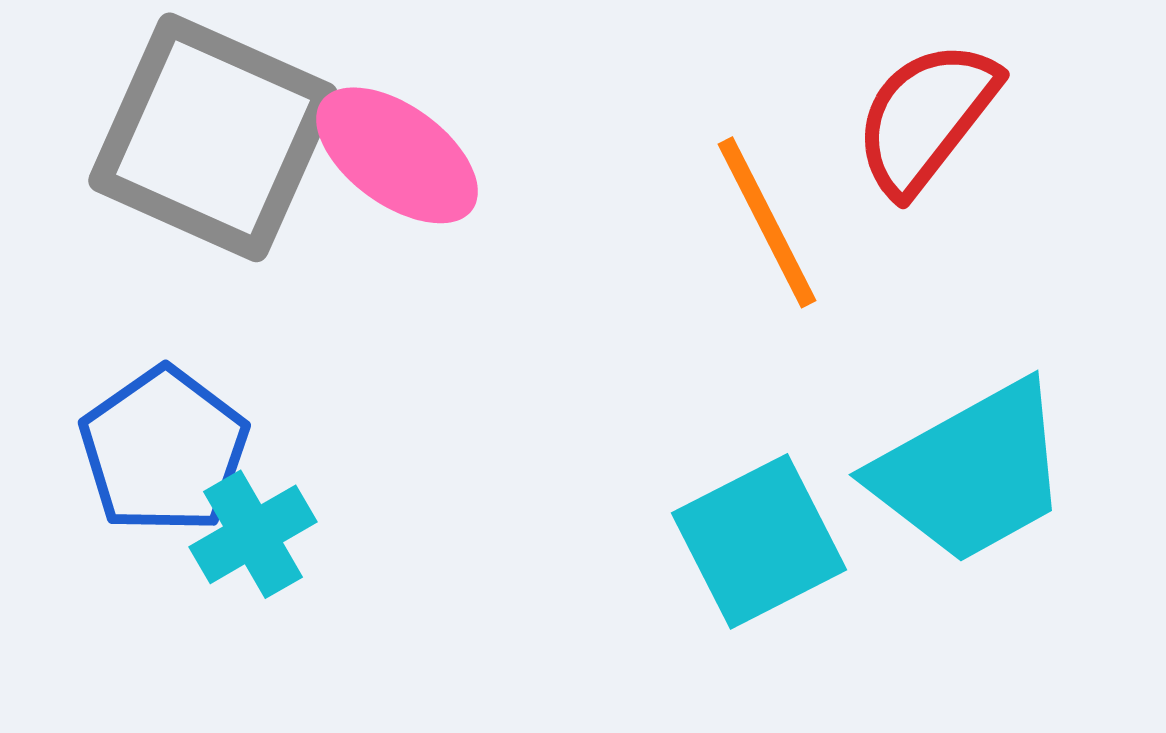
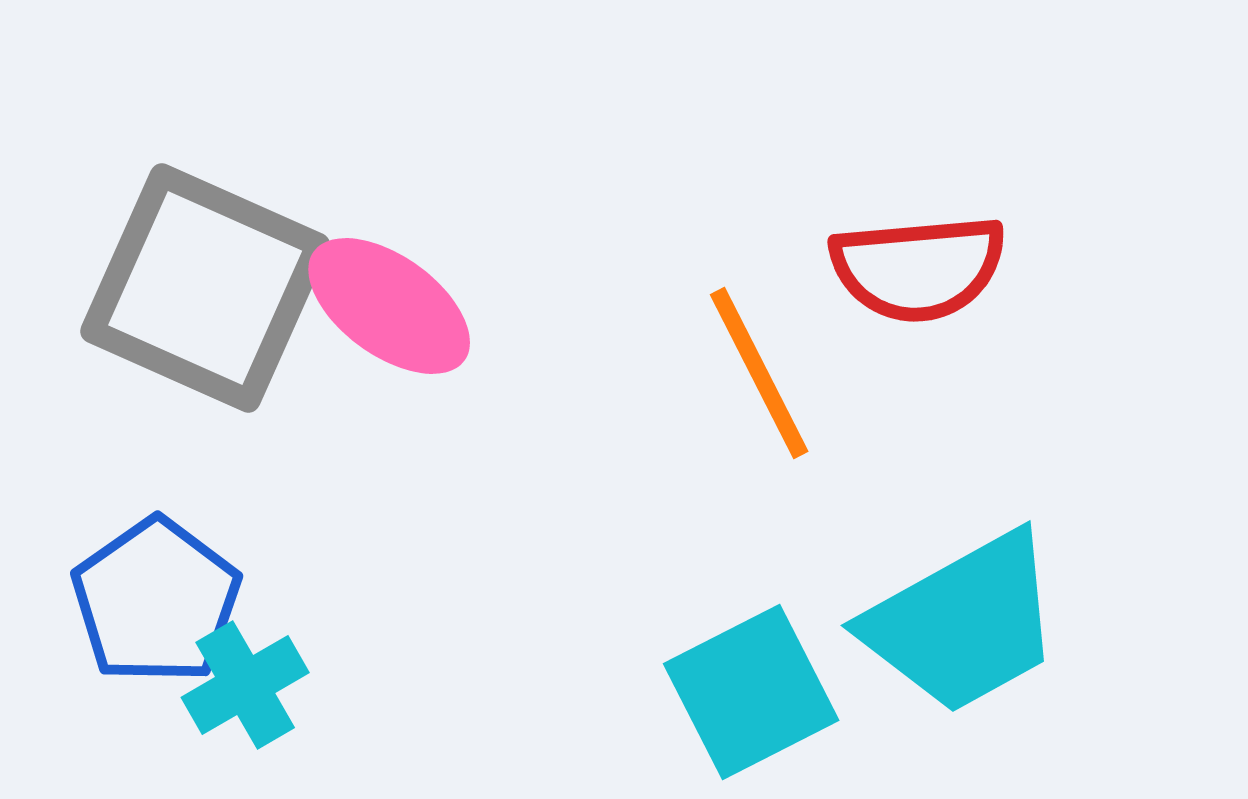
red semicircle: (926, 117) -> (918, 268), turned -133

